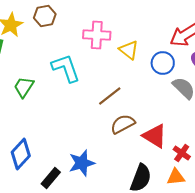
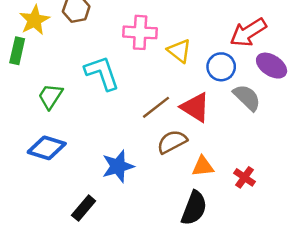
red triangle: (155, 136) -> (195, 107), moved
blue diamond: (21, 154) -> (47, 148), moved, turned 64
blue star: (82, 163) -> (118, 166), moved
orange triangle: (176, 177) -> (203, 166), moved

